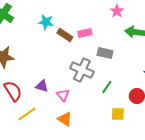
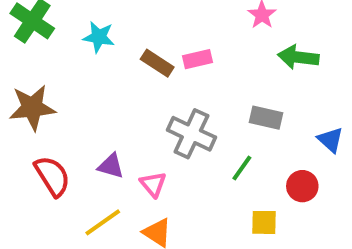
cyan star: (46, 22) -> (99, 37), moved
gray rectangle: (105, 53) -> (266, 118), moved
yellow line: (27, 114) -> (103, 222), moved

